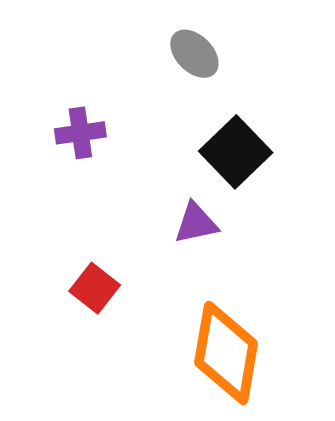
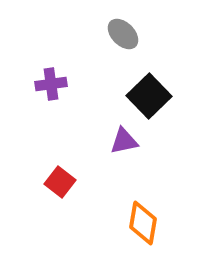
orange diamond: (226, 353) -> (143, 223), size x0.7

